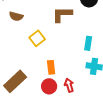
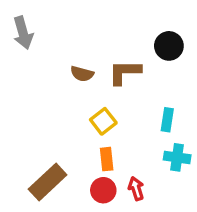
brown semicircle: (16, 16) -> (82, 74), moved
yellow square: (37, 38) -> (103, 121), moved

